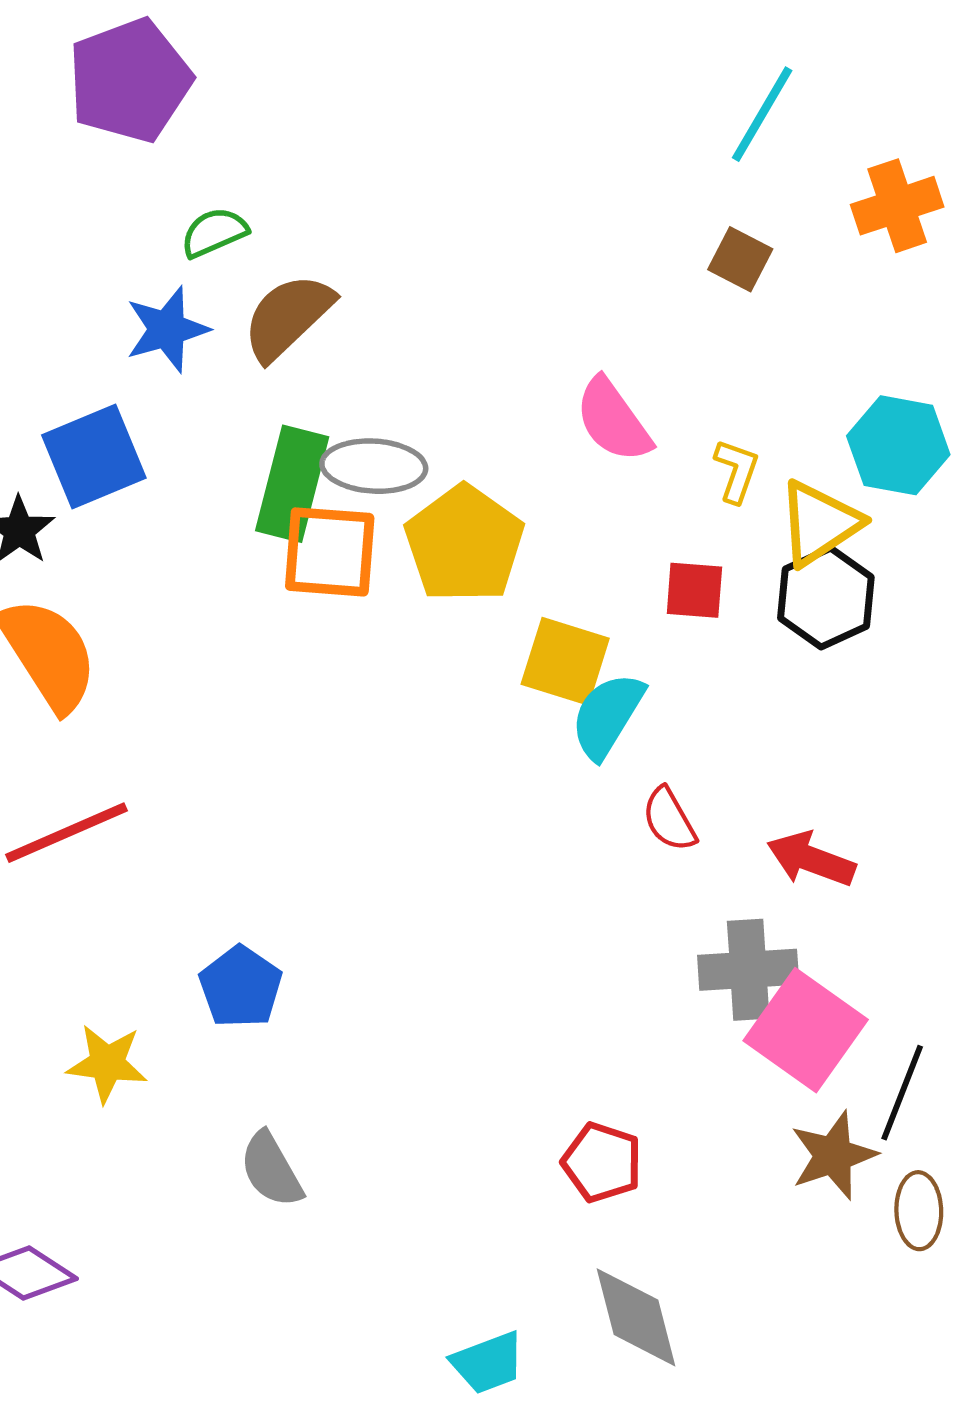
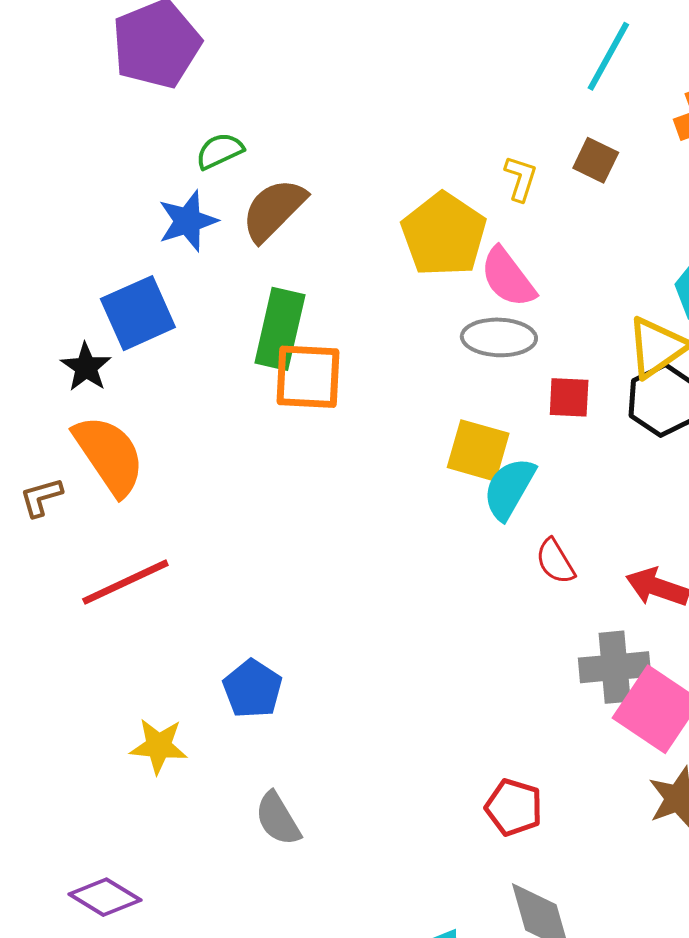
gray ellipse: (374, 466) -> (499, 337), moved
yellow L-shape: (737, 471) -> (521, 178), moved
yellow pentagon: (464, 544) -> (444, 235), moved

